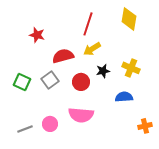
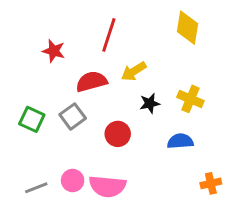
red line: (88, 24) -> (109, 35), moved
red circle: (81, 82) -> (118, 134), moved
pink semicircle: (81, 115) -> (107, 186), moved

